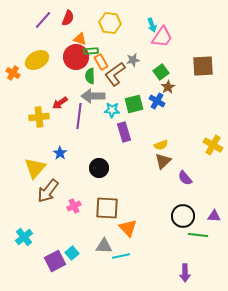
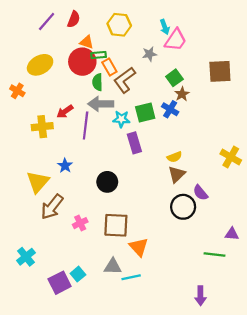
gray star: (133, 60) -> (150, 54), moved
orange cross: (13, 73) -> (17, 91), moved
black circle: (183, 216) -> (183, 207), moved

